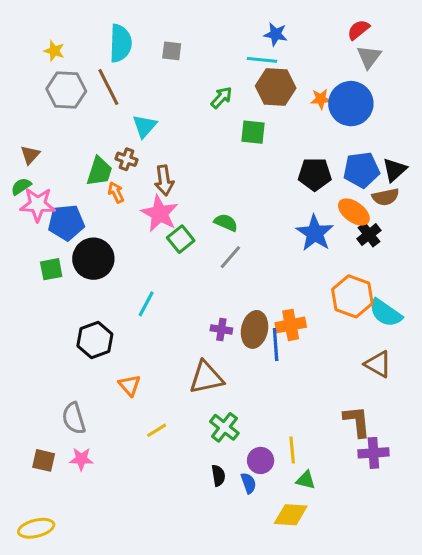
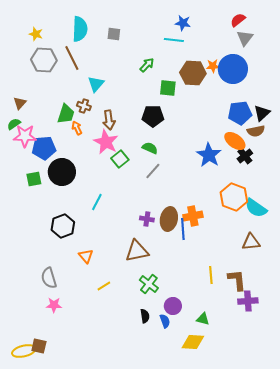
brown hexagon: (276, 87) -> (193, 73), moved
black pentagon: (315, 174) -> (153, 116), moved
brown triangle: (378, 364) -> (251, 242), turned -36
yellow line: (292, 450) -> (211, 275), moved
brown square: (44, 460) -> (39, 346), moved

